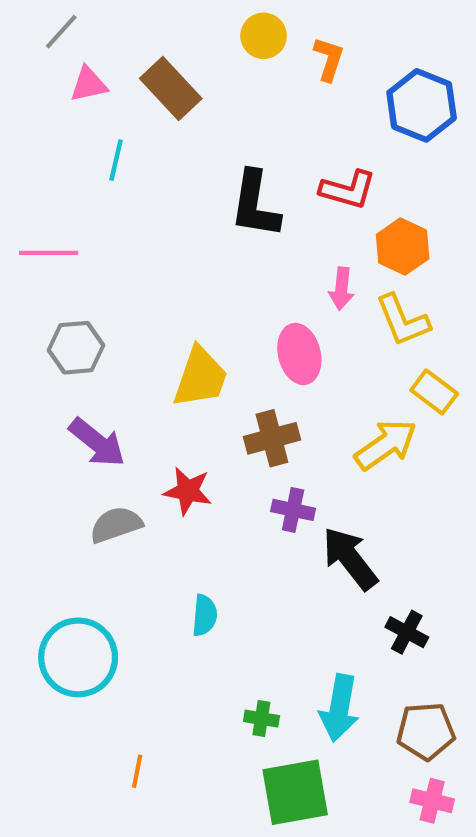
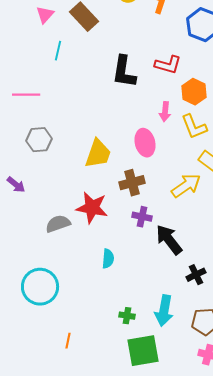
pink triangle: (89, 84) -> (45, 15), turned -36
purple arrow: (97, 442) -> (16, 185), moved, size x0.7
red star: (188, 491) -> (92, 208), size x1.4
cyan semicircle: (205, 615) -> (108, 259), moved
black cross: (407, 632) -> (196, 275), turned 36

